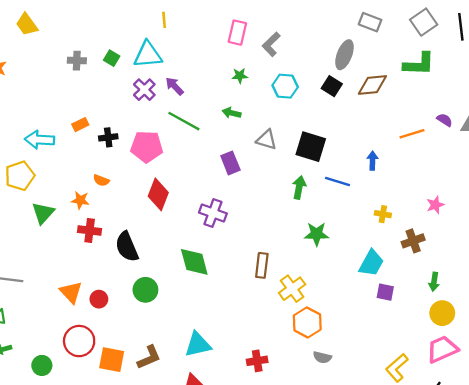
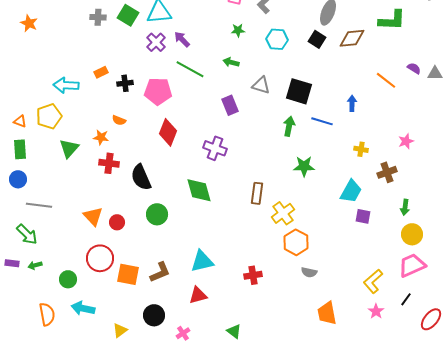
green square: (112, 58) -> (128, 15), size x1.5
orange line: (412, 134) -> (386, 80), turned 55

